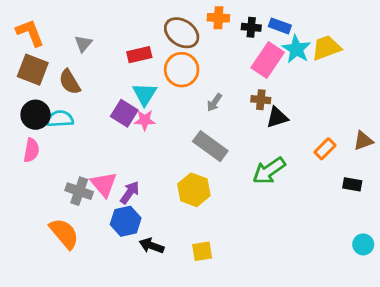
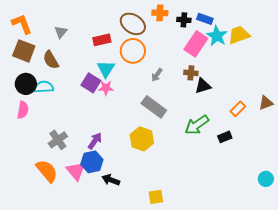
pink triangle: (104, 184) -> (76, 171), moved
black rectangle: (352, 184) -> (225, 137), moved, turned -32
gray cross: (79, 191) -> (58, 140), turned 36
yellow square: (202, 251) -> (156, 197), moved

